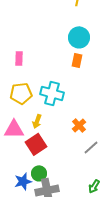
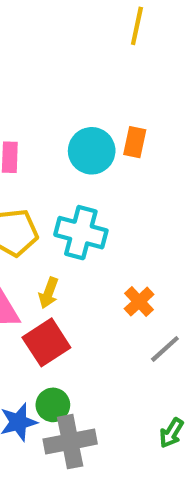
cyan circle: (79, 37) -> (92, 151), moved
orange rectangle: (77, 60) -> (135, 142), moved

